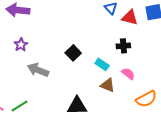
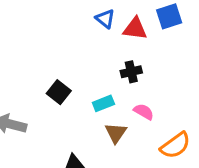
cyan rectangle: (102, 64) -> (103, 103), turned -48
brown triangle: (108, 85) -> (116, 133), turned 49

